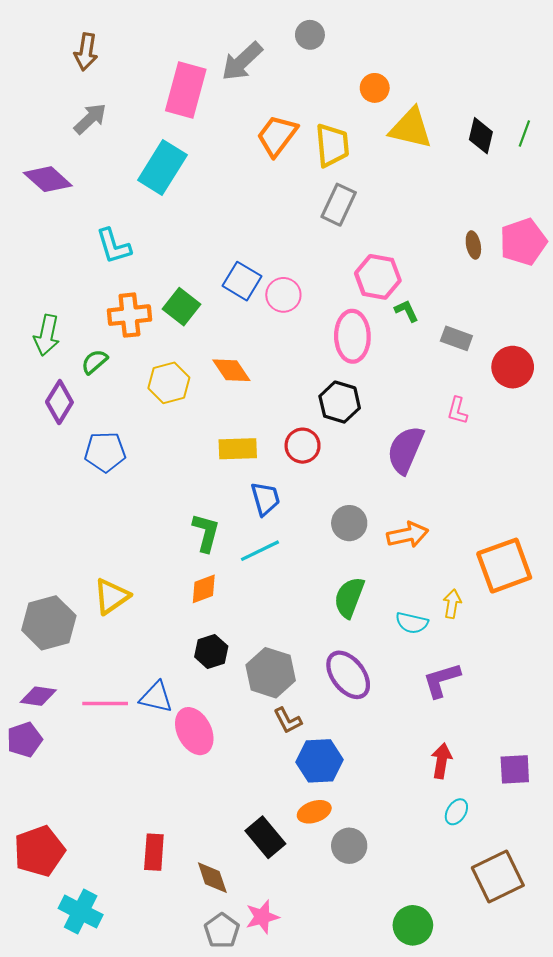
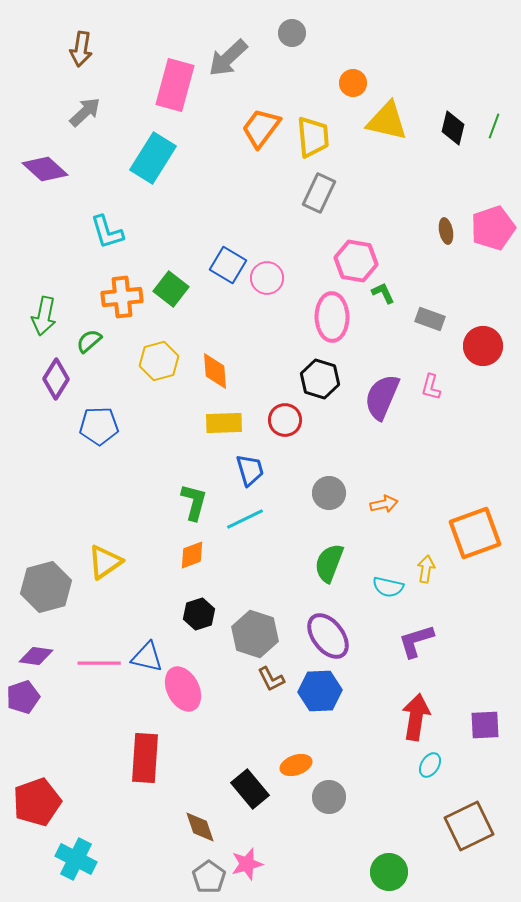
orange diamond: (231, 370) -> (215, 371), moved, turned 30
purple semicircle: (405, 450) -> (382, 397), moved
orange arrow: (408, 535) -> (384, 504), size x0.7
blue hexagon: (319, 761) -> (320, 691), moved
red arrow: (442, 761) -> (416, 717), size x1.4
red rectangle: (154, 852) -> (145, 758), moved, size x1.4

